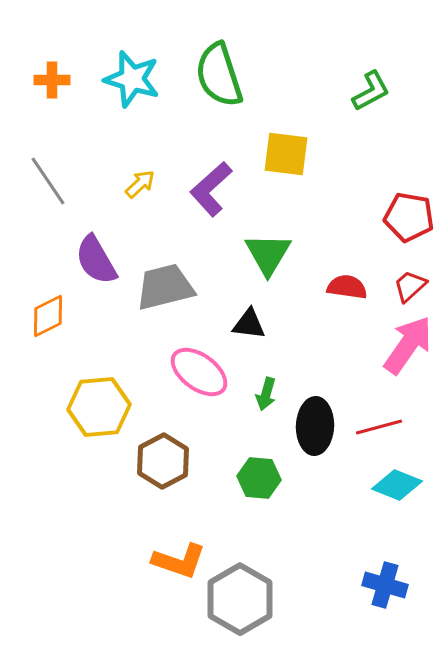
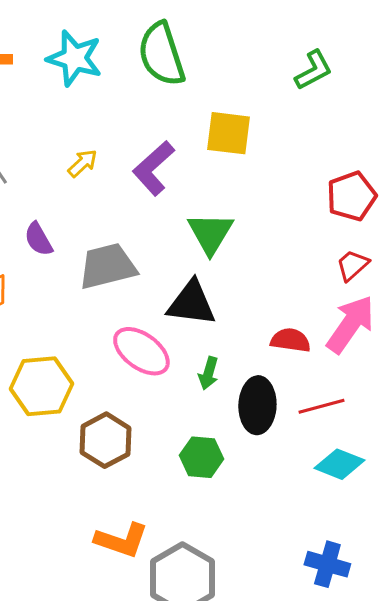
red pentagon: (409, 217) -> (351, 196), turned -30
purple semicircle: (96, 260) -> (38, 239), size x0.7
red semicircle: (347, 287) -> (290, 340), moved
black triangle: (249, 324) -> (191, 303), size x1.5

